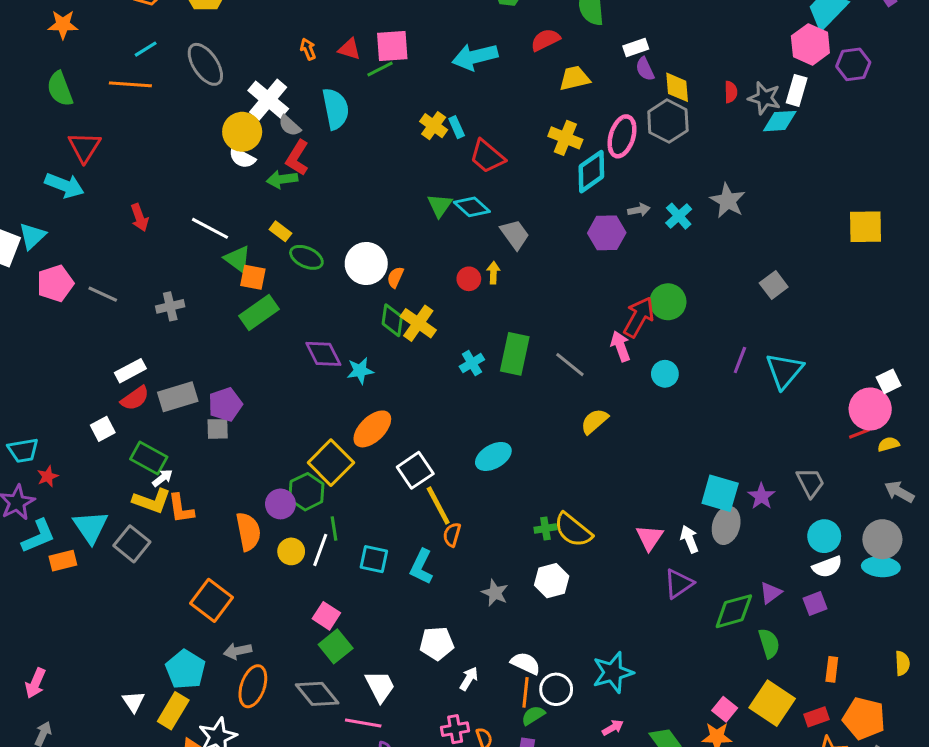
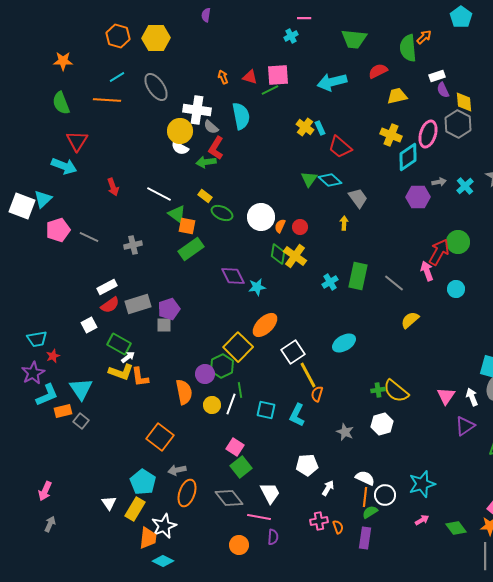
white cross: (268, 100) -> (197, 110), turned -32
red circle: (469, 279) -> (300, 227), moved
gray square: (132, 544) -> (81, 421), moved, size x0.7

